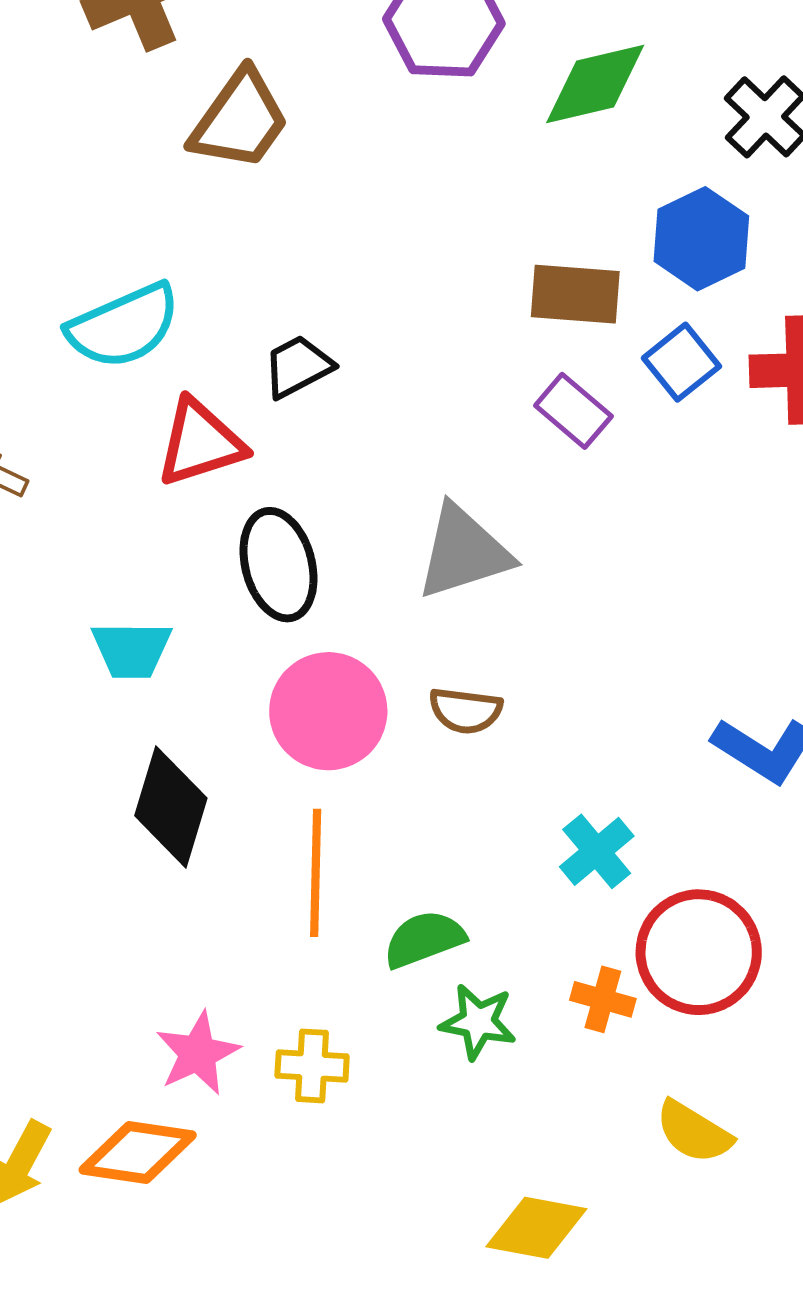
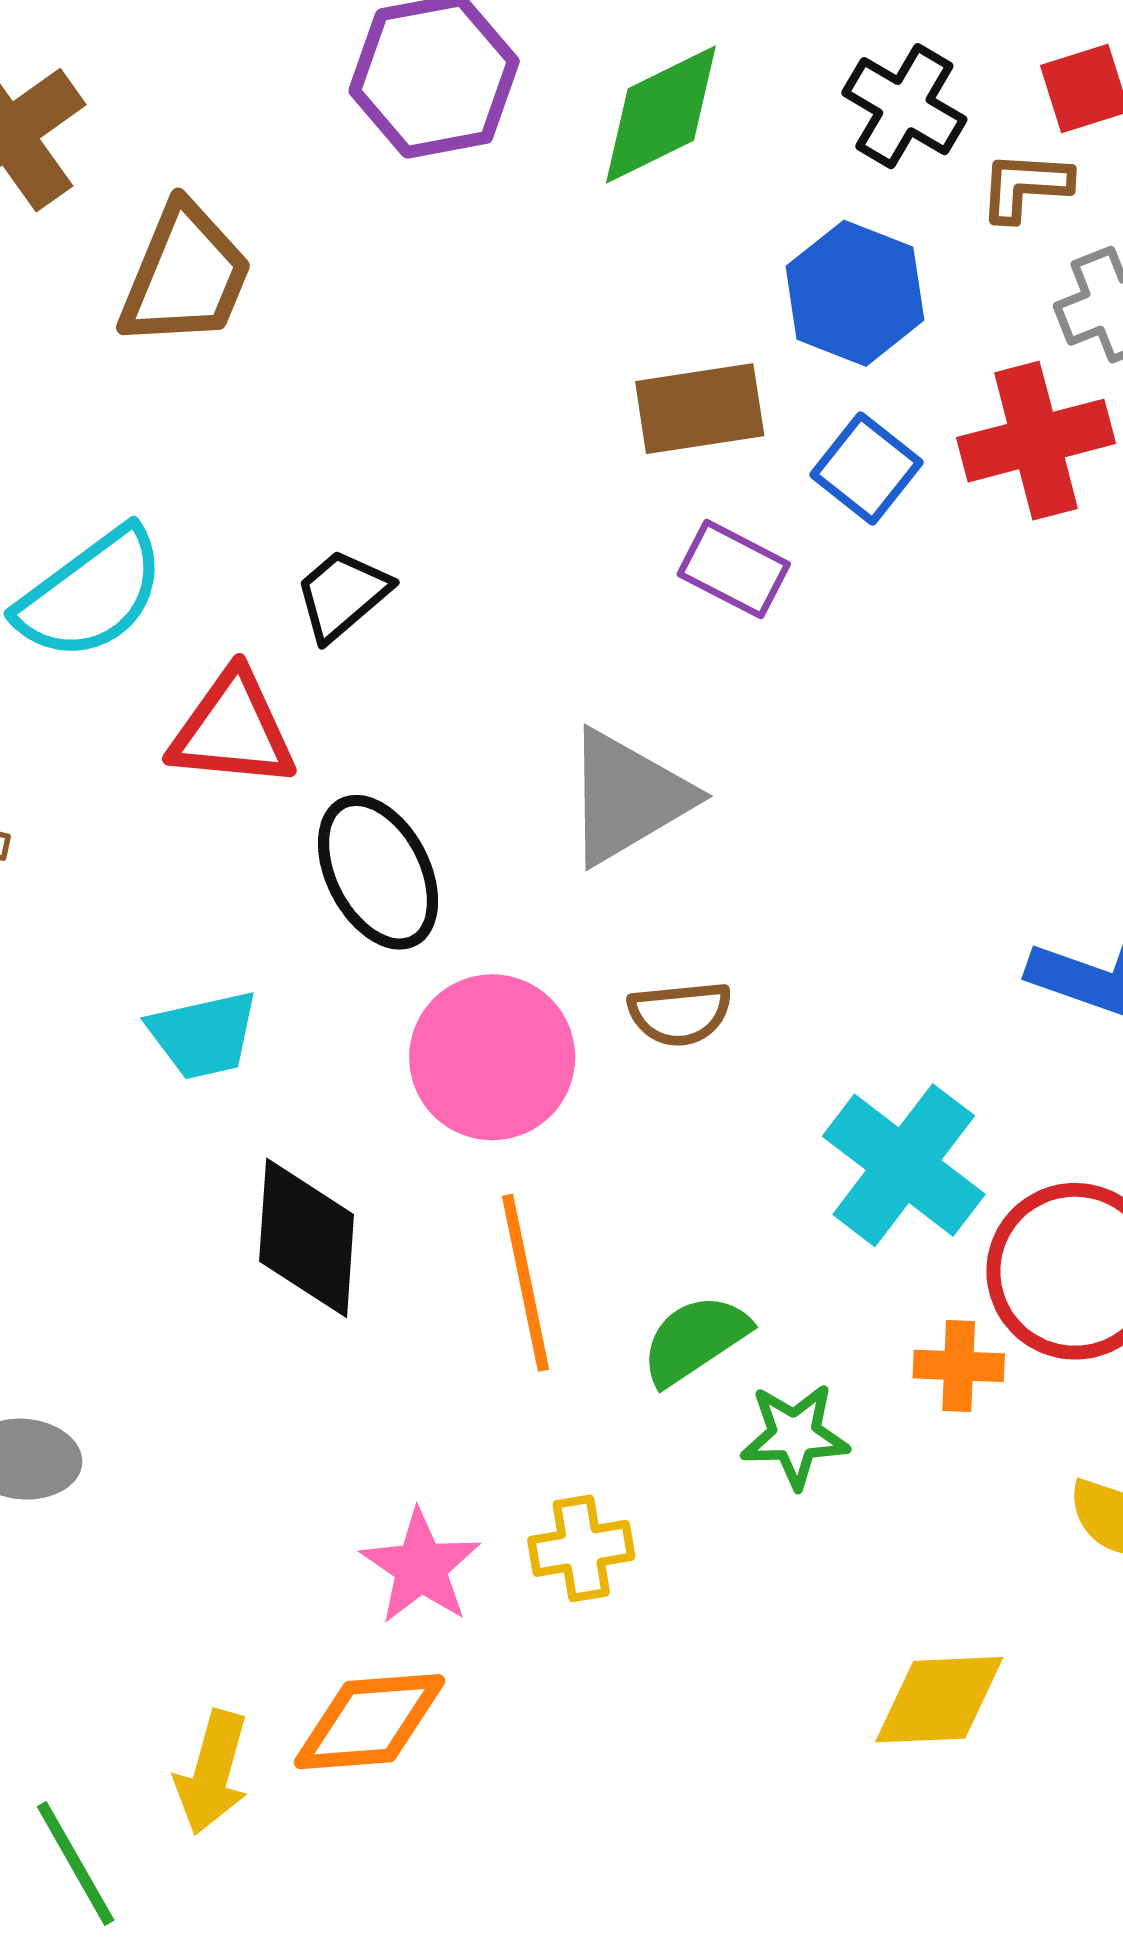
red triangle: (200, 443) -> (233, 730), turned 36
cyan cross: (597, 851) -> (904, 1165), size x1.5

